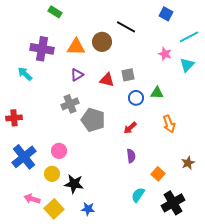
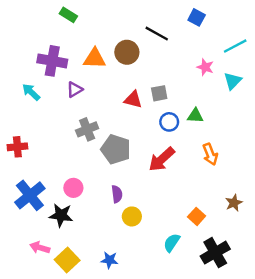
blue square: (166, 14) -> (197, 17), moved
purple triangle: (77, 75) -> (75, 90), moved
red arrow: (130, 128) -> (162, 159), size x1.6
purple semicircle: (131, 156) -> (117, 194), moved
yellow circle: (52, 174) -> (132, 216), moved
black star: (74, 184) -> (61, 215), moved

